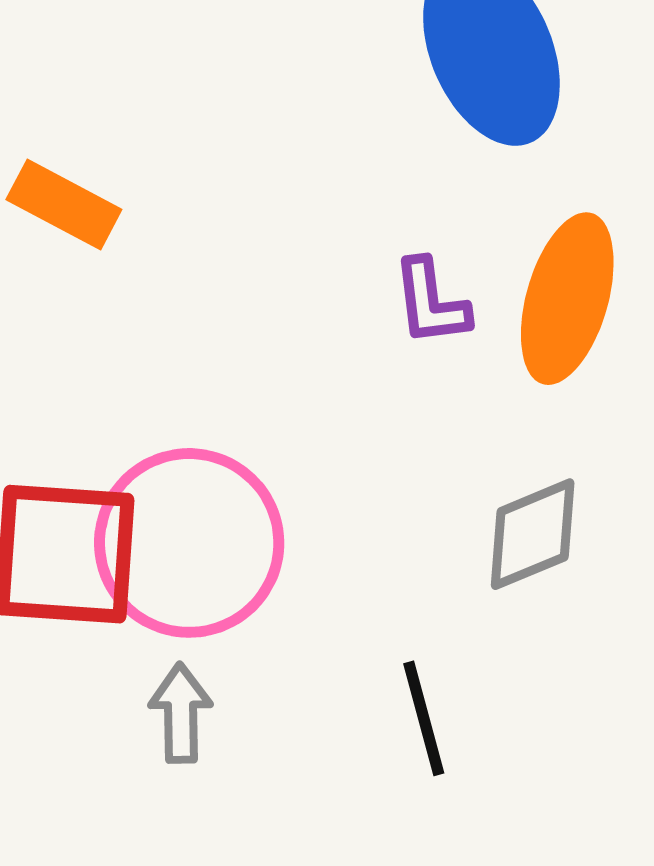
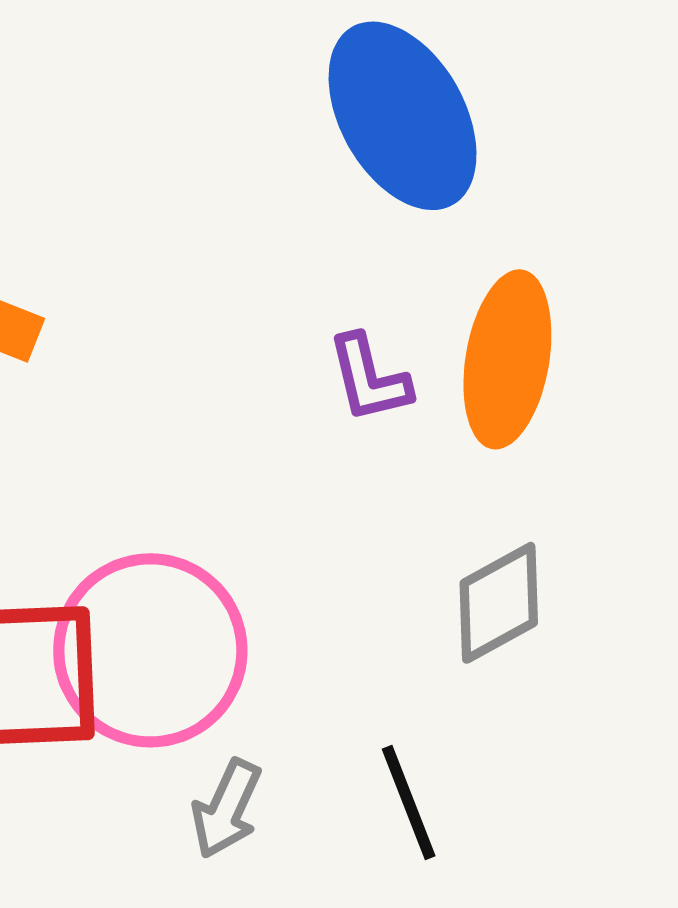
gray arrow: (181, 713) -> (226, 809), moved, turned -148

